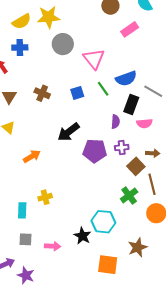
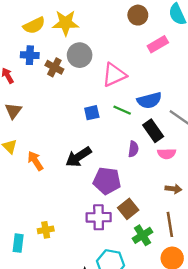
pink triangle: (94, 59) -> (114, 75), turned 40
green line: (103, 89) -> (122, 110), turned -35
brown cross: (42, 93) -> (54, 67), moved
black rectangle: (131, 104) -> (153, 131), turned -60
purple cross: (122, 148) -> (99, 217), moved, size x1.5
orange arrow: (32, 156) -> (35, 161), moved, turned -96
brown square: (136, 166) -> (128, 209), moved

